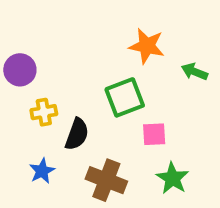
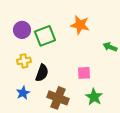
purple circle: (20, 70) -> (22, 30), moved
green arrow: (195, 72) -> (110, 47), moved
green square: (125, 97) -> (45, 36), moved

